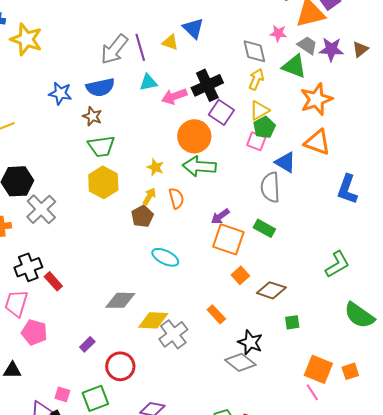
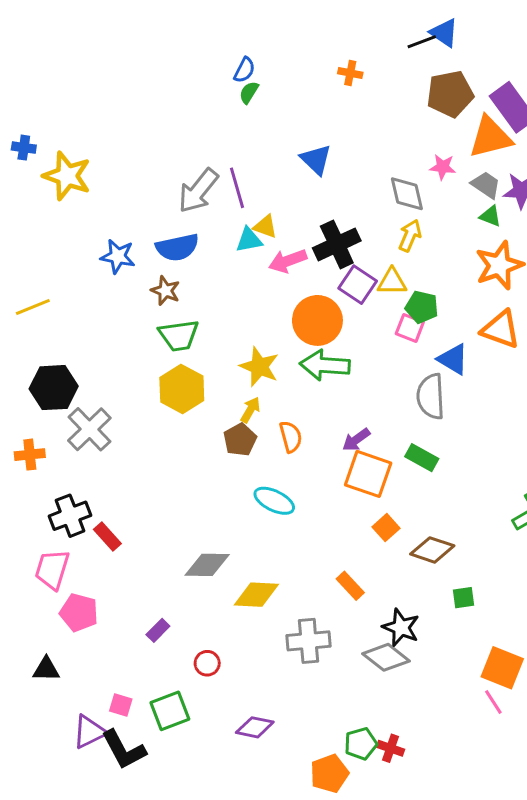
yellow triangle: (170, 42) -> (265, 227), moved
green triangle: (294, 66) -> (490, 216), moved, size x0.6
yellow triangle: (259, 110) -> (392, 282), moved, turned 30
green pentagon: (264, 127) -> (422, 307), turned -30
yellow star: (155, 167) -> (259, 367), size x1.5
orange semicircle: (176, 198) -> (291, 437), moved
gray cross: (173, 334) -> (309, 641), moved, turned 32
red circle: (120, 366) -> (207, 663), size x0.6

